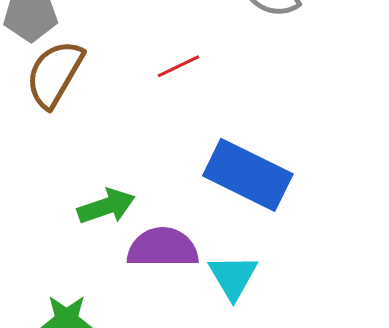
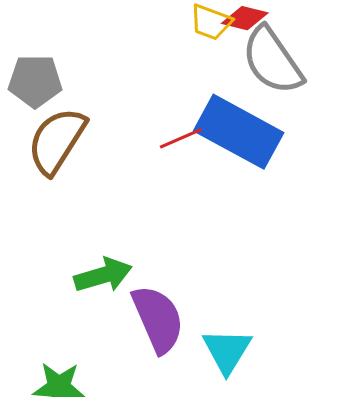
blue rectangle: (248, 175) -> (239, 132), moved
purple semicircle: (163, 248) -> (158, 319), turned 64

